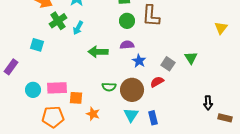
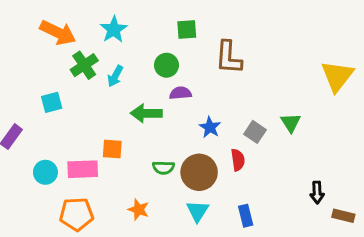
green circle: (127, 21) -> (166, 65), moved
yellow triangle: (221, 28) -> (337, 76), size x1.6
cyan square: (37, 45) -> (52, 102), turned -32
purple semicircle: (127, 45) -> (180, 93), moved
red semicircle: (157, 82) -> (238, 160), turned 112
orange square: (76, 98) -> (112, 149), moved
blue rectangle: (153, 118) -> (246, 216), moved

